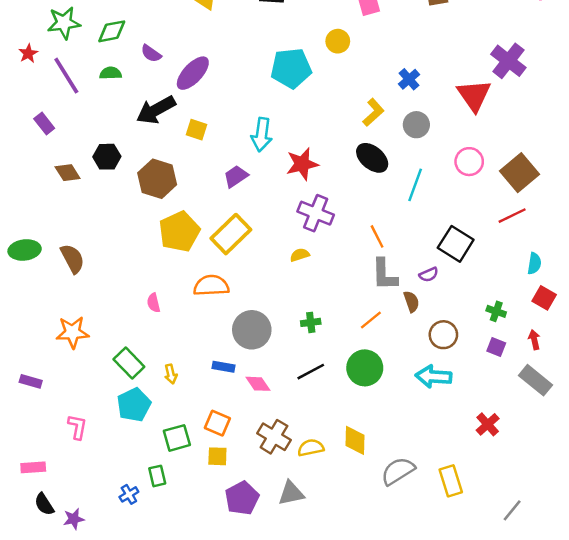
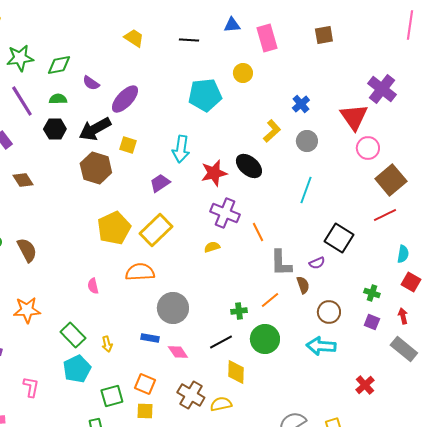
black hexagon: (107, 157) -> (55, 129), moved
black ellipse: (372, 158) -> (249, 166), moved
pink circle: (469, 162) -> (368, 148), moved
brown hexagon: (157, 179) -> (96, 168), moved
orange line: (377, 236) -> (258, 232), moved
green cross: (311, 322) -> (239, 311), moved
yellow diamond: (355, 440) -> (236, 372), moved

